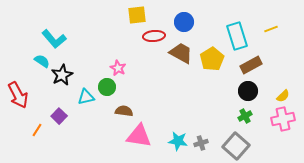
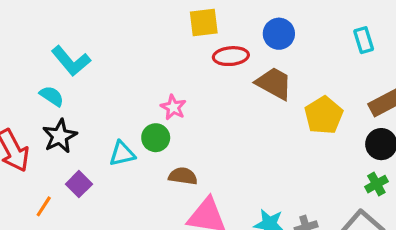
cyan rectangle: (237, 36) -> (364, 40), moved, size x0.6
yellow pentagon: (212, 59) -> (324, 115), moved
black star: (62, 75) -> (60, 136), moved

